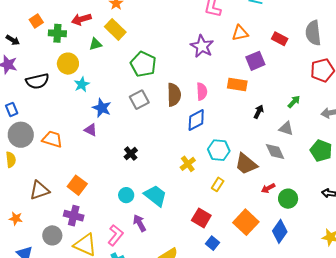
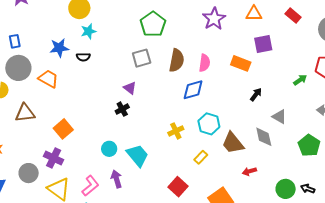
red rectangle: (280, 39) -> (293, 16), moved
black semicircle: (37, 81) -> (83, 57), moved, size x0.6
green arrow: (294, 102) -> (300, 80), moved
blue star: (102, 108) -> (59, 48), moved, turned 30
purple triangle: (91, 130) -> (130, 88), moved
brown triangle: (39, 190) -> (25, 113), moved
green circle: (288, 199) -> (286, 189), moved

